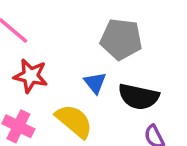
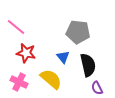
black semicircle: (139, 97) -> (88, 65), turned -115

